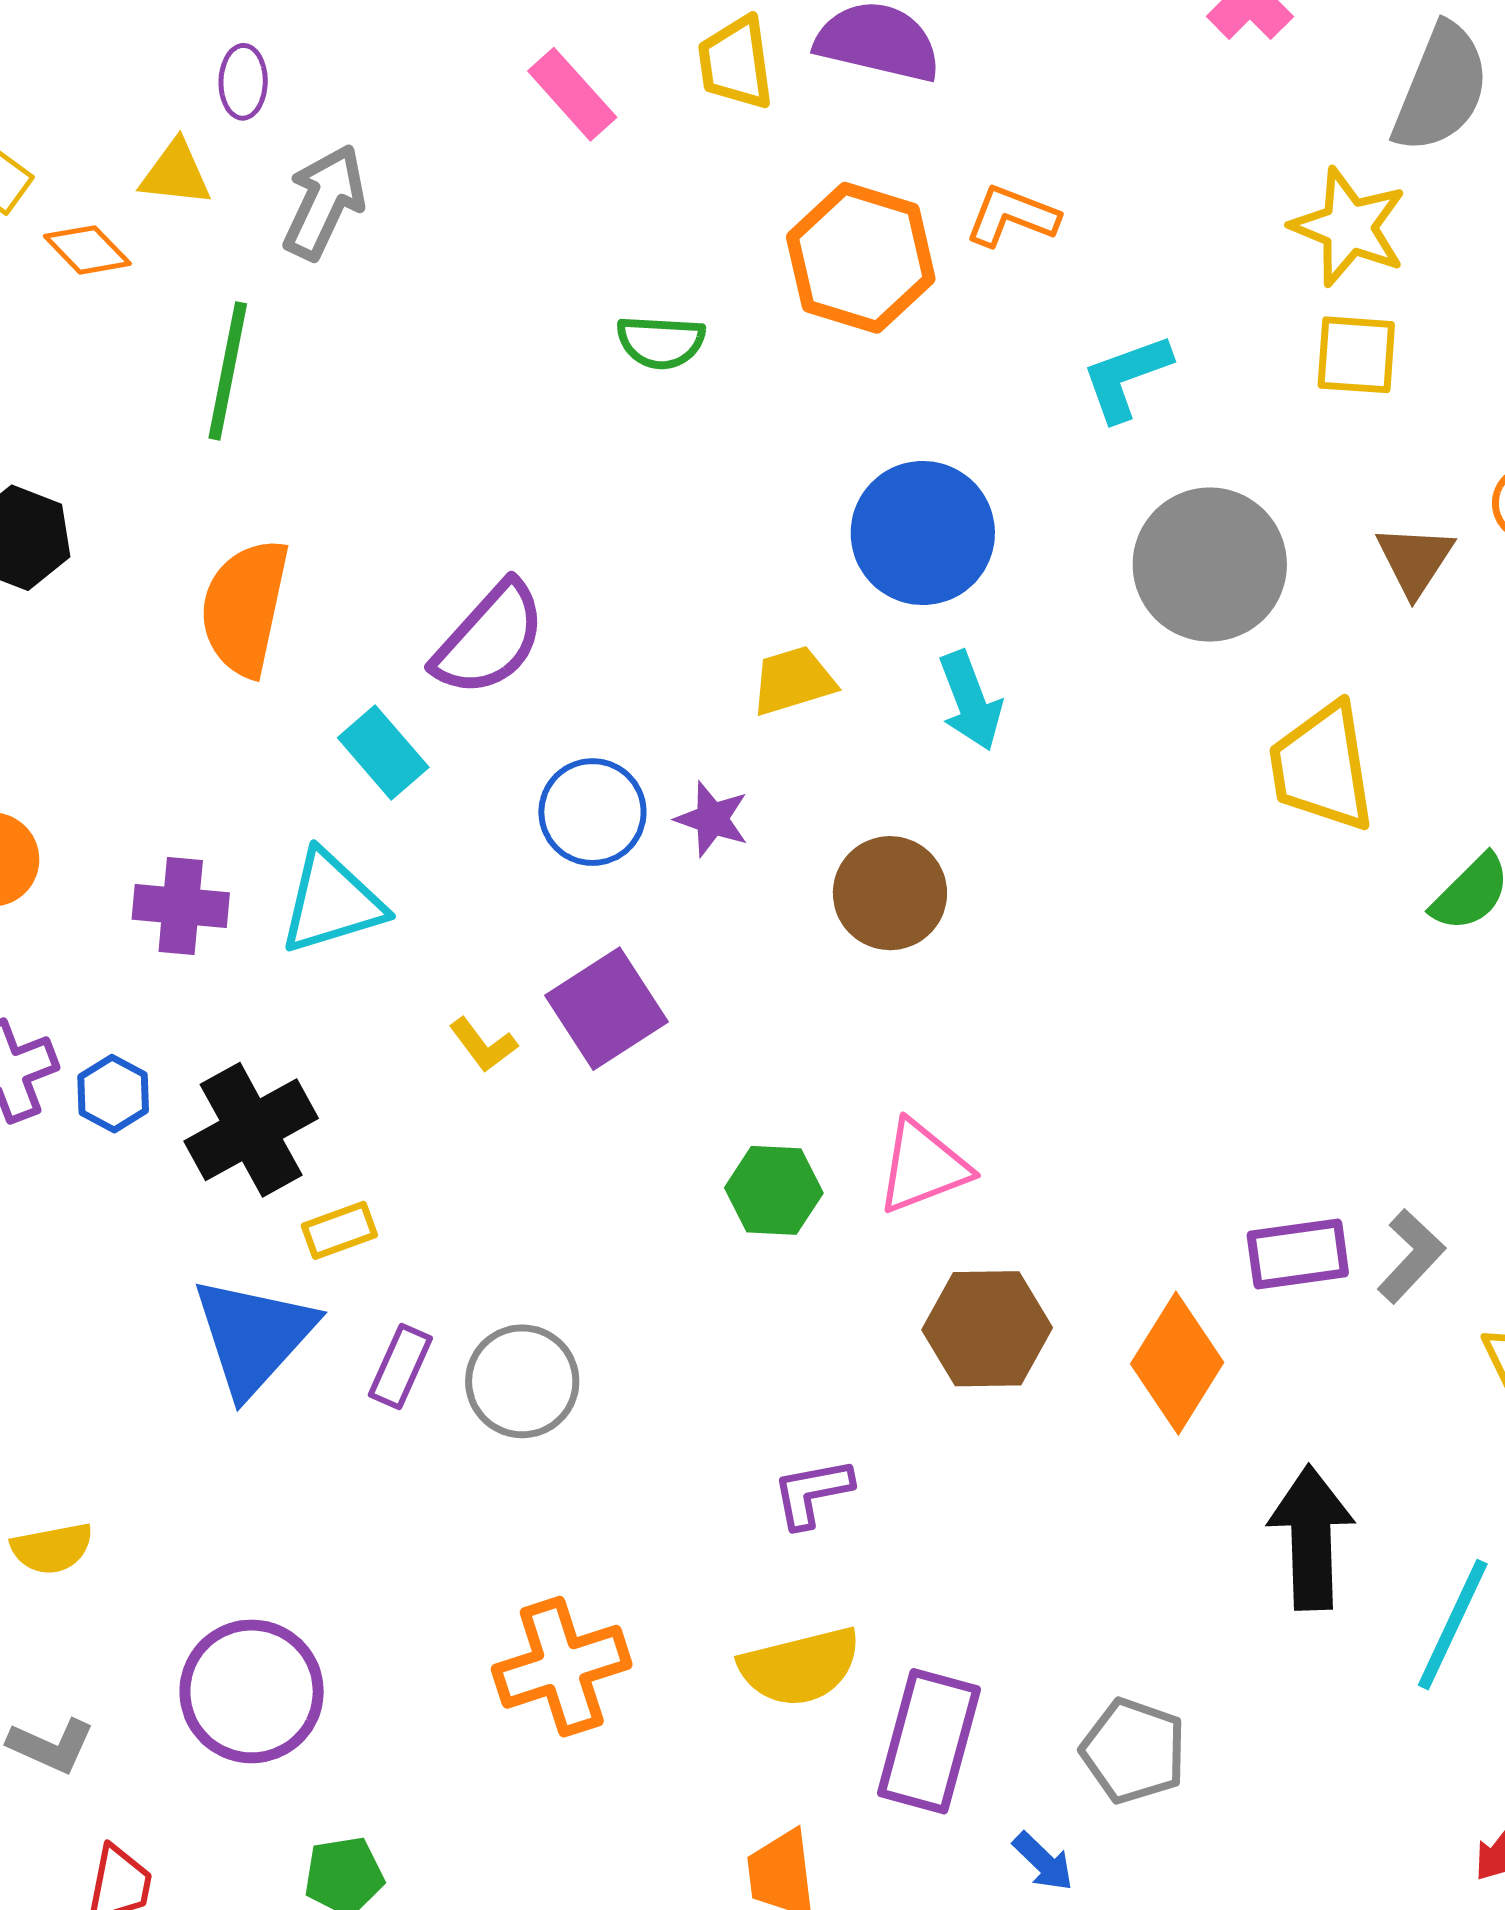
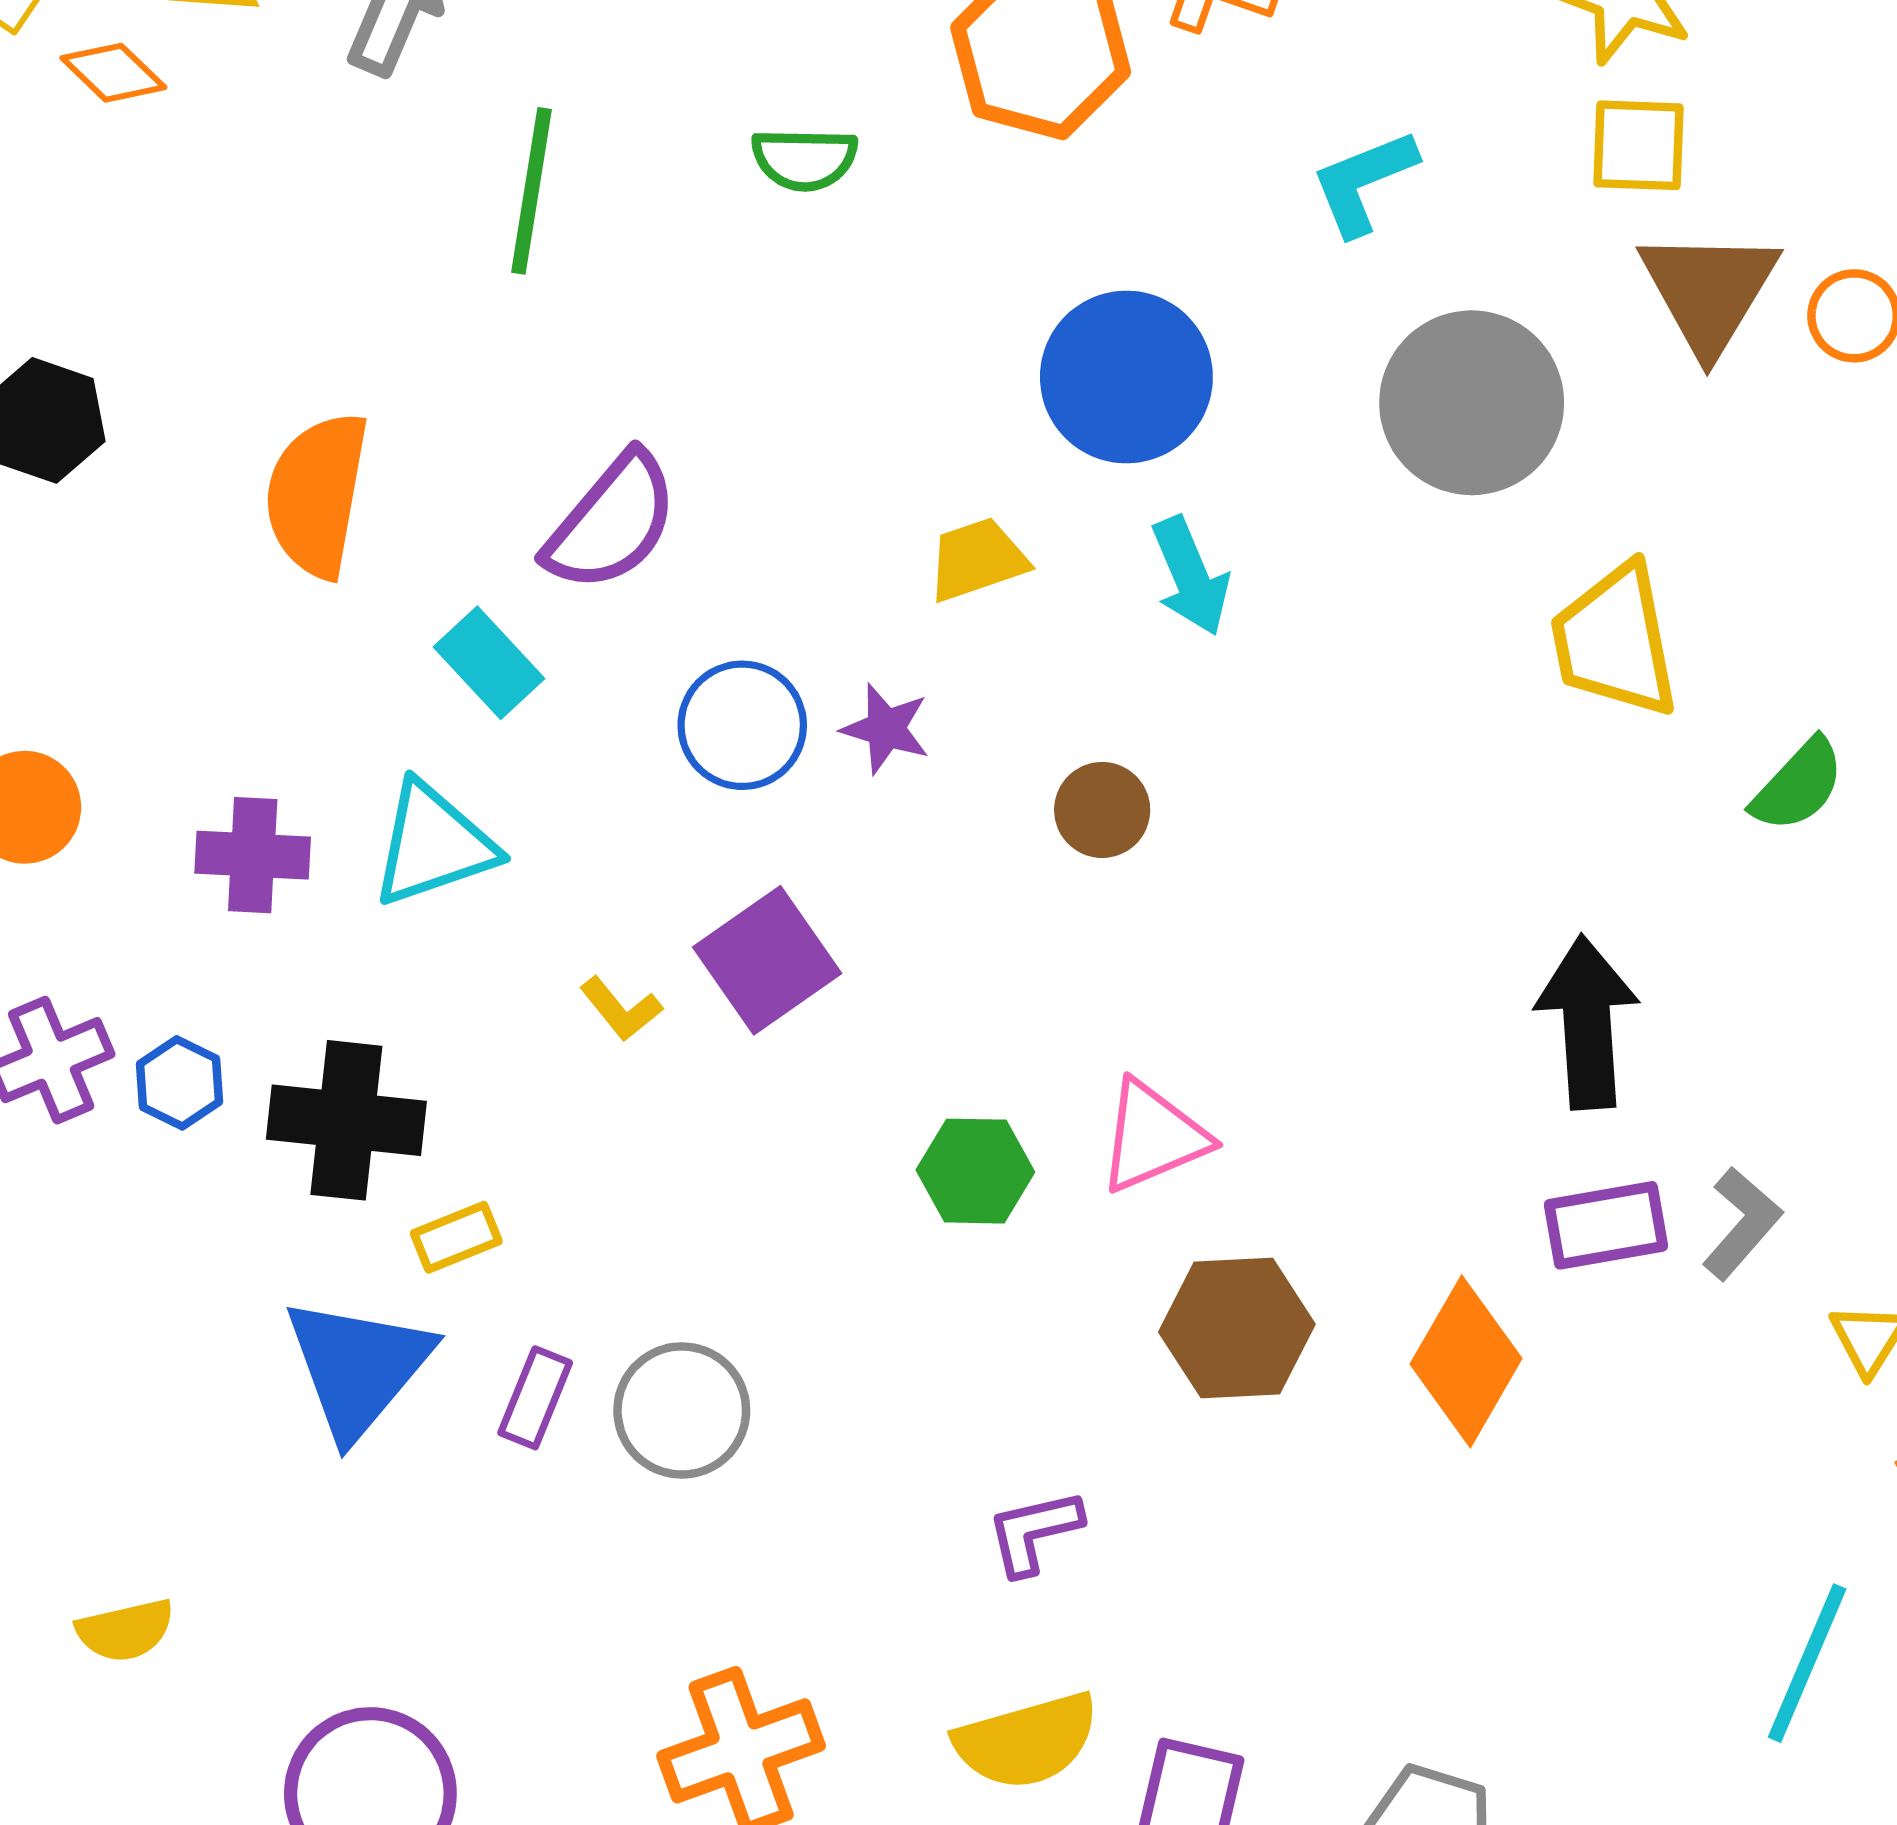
green line: (228, 371) -> (532, 191), moved
brown triangle: (1415, 560) -> (1709, 291), moved, size x1.5
brown circle: (890, 893) -> (1102, 810), size x0.7
black cross: (251, 1130) -> (346, 1120), turned 37
black arrow: (1311, 1538) -> (1587, 1022), moved

